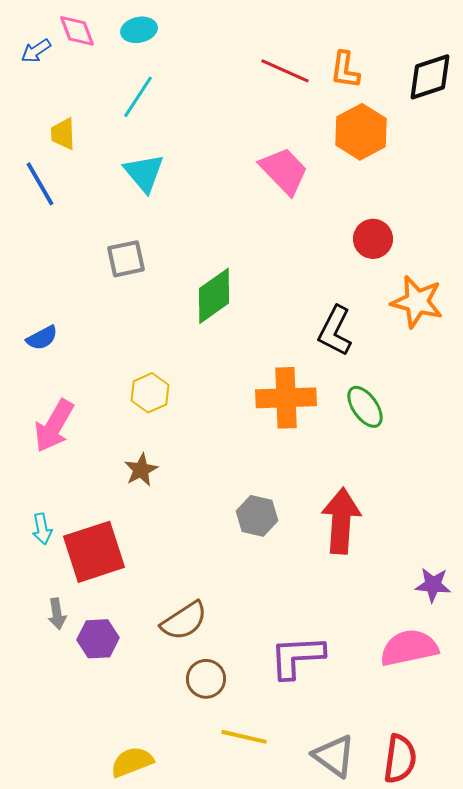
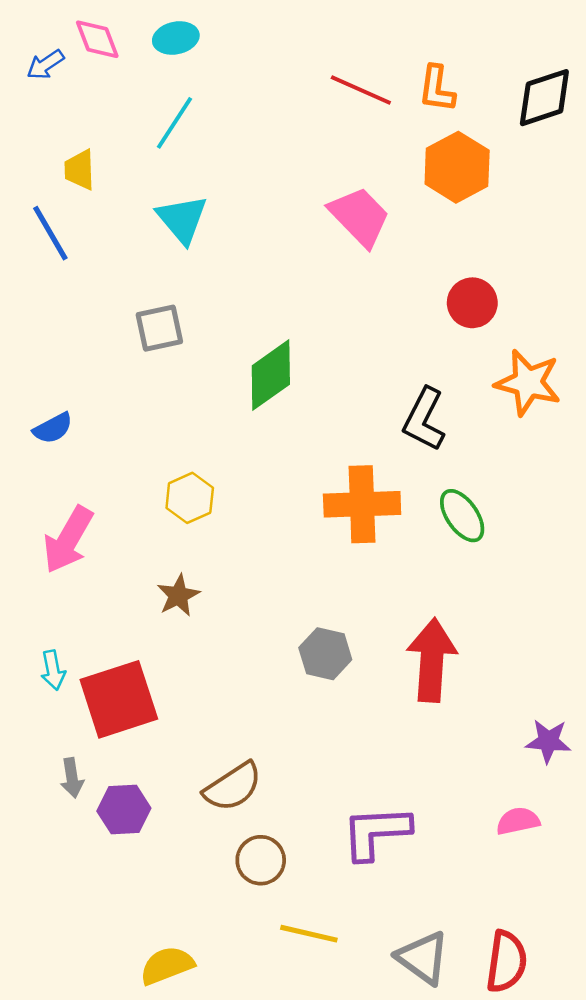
pink semicircle: (409, 648) -> (518, 821), size x0.6

